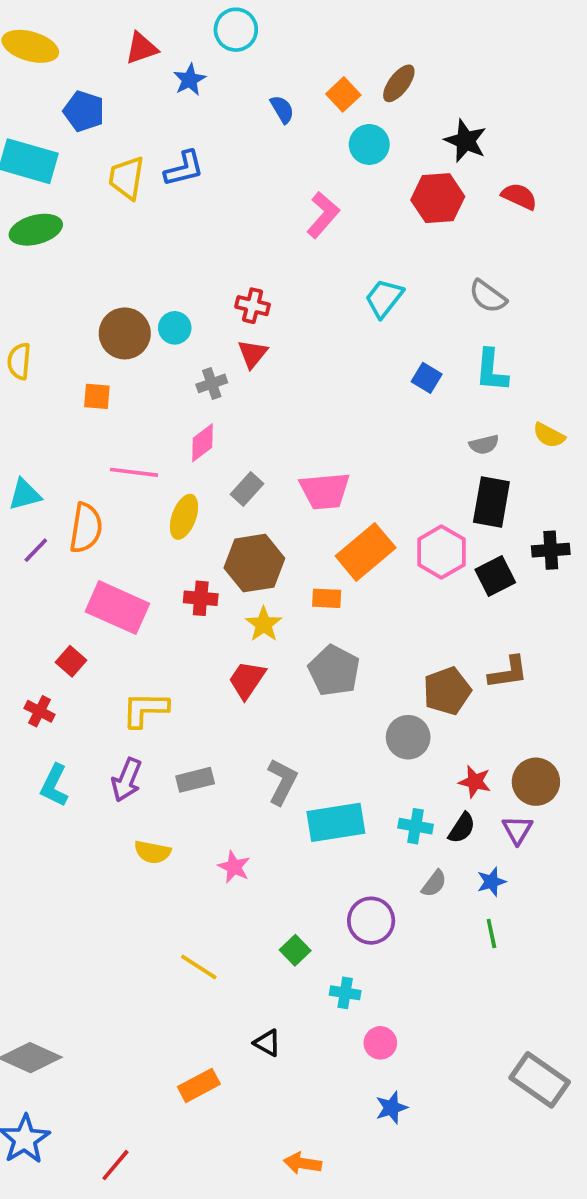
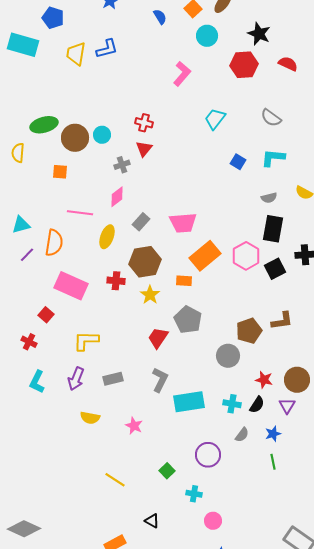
green ellipse: (36, 230) -> (44, 125), moved
cyan L-shape: (491, 370) -> (273, 158), turned 90
red trapezoid: (247, 680) -> (158, 338), moved

